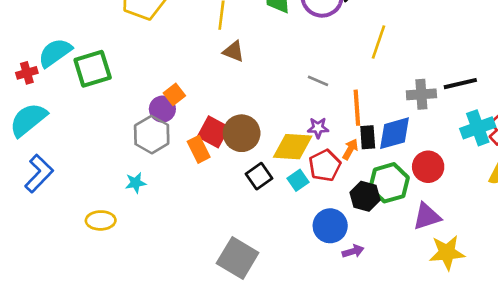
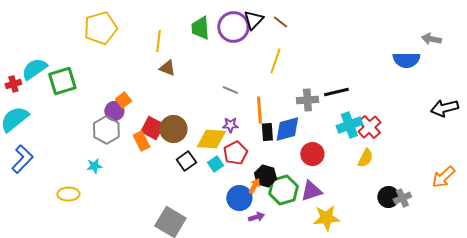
orange arrow: (350, 149) -> (254, 186), moved
green hexagon: (389, 183) -> (283, 190), moved

